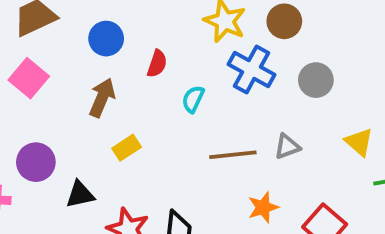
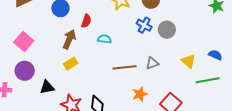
blue cross: (252, 69) -> (144, 25), moved, size x0.7
pink square: (29, 78) -> (24, 41), moved
brown arrow: (102, 98) -> (69, 39), moved
cyan semicircle: (193, 99) -> (104, 39), turned 72

